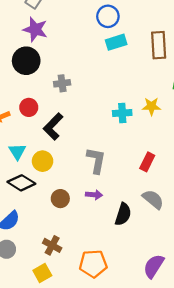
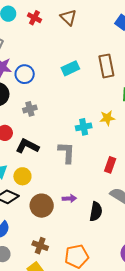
blue circle: (108, 16) -> (25, 74), moved
black L-shape: (53, 126) -> (27, 146), turned 80
gray L-shape: (96, 160) -> (67, 153), moved
brown circle: (60, 199) -> (42, 206), size x1.5

